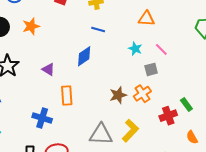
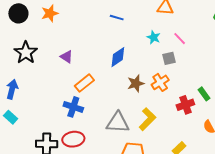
blue diamond: (84, 56) -> (118, 57), moved
orange rectangle: (67, 96) -> (84, 83), turned 54
blue cross: (42, 118) -> (73, 107), moved

